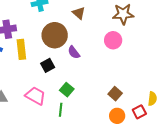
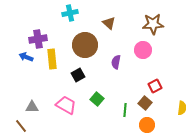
purple semicircle: (74, 52) -> (116, 62), moved, turned 48
green line: (61, 110) -> (125, 110), moved
red square: (139, 112) -> (155, 86), moved

